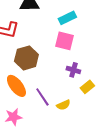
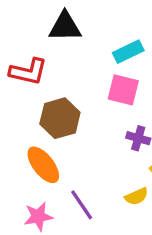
purple line: (42, 97) -> (82, 205), moved
yellow semicircle: (63, 105) -> (137, 196), moved

